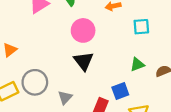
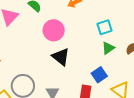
cyan square: (141, 27) -> (105, 27), moved

